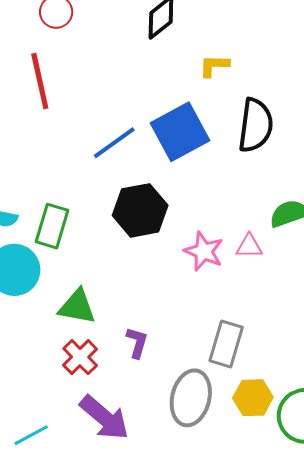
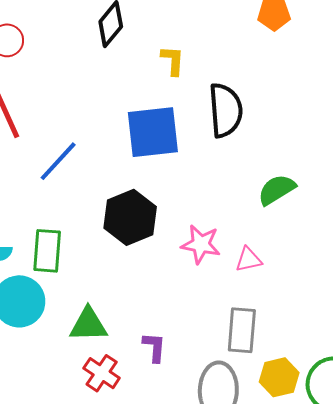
yellow L-shape: (214, 66) -> (173, 60), turned 104
blue square: (180, 132) -> (153, 132), turned 34
blue line: (114, 143) -> (58, 161), moved
pink triangle: (249, 246) -> (249, 259), moved

